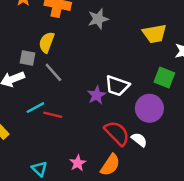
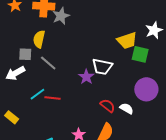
gray star: (98, 19) -> (61, 16), moved
yellow trapezoid: (155, 34) -> (127, 40), moved
purple circle: (149, 108) -> (146, 89), moved
red semicircle: (117, 133) -> (108, 106), size x0.7

